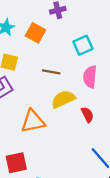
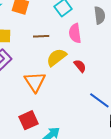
orange triangle: (33, 121) -> (35, 82), turned -40

